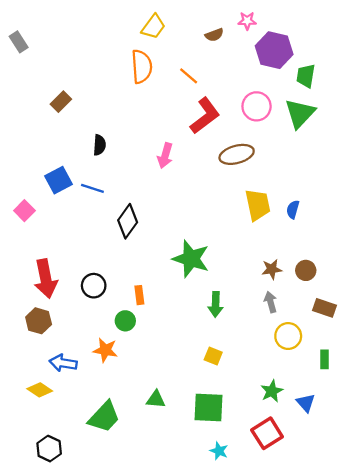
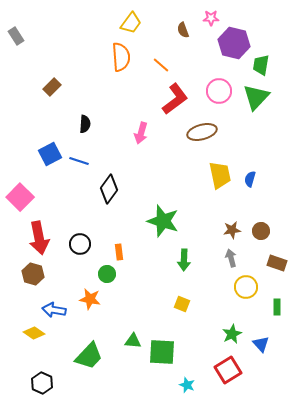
brown semicircle: (214, 35) -> (183, 30), turned 91
pink square: (24, 211) -> (20, 197), moved, size x1.5
green square: (208, 408) -> (162, 352), moved

